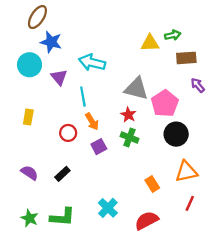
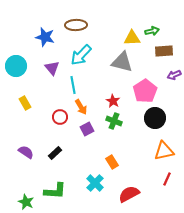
brown ellipse: (37, 17) -> (76, 25), moved, turned 55
cyan arrow: (92, 62) -> (81, 55), turned -60
cyan circle: (29, 65) -> (16, 66), moved
purple arrow: (198, 85) -> (174, 75), turned -72
gray triangle: (136, 89) -> (122, 62), moved
yellow rectangle: (28, 117) -> (25, 103), turned -40
orange rectangle: (152, 184) -> (112, 162), moved
green star: (29, 218) -> (26, 202), moved

